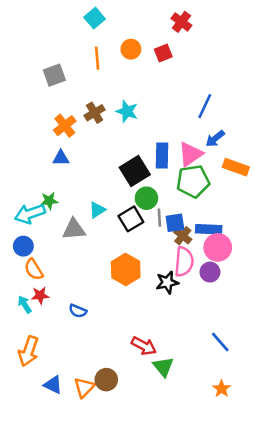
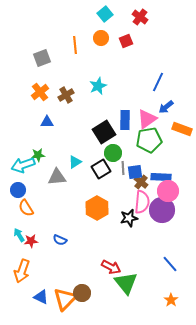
cyan square: (95, 18) -> (105, 14), moved
cyan star: (127, 111) -> (98, 86), turned 30
brown cross: (95, 113) -> (66, 95), moved
orange cross: (65, 126) -> (40, 92), moved
purple circle: (210, 272) -> (162, 210), size x1.6
red star: (40, 295) -> (31, 241), moved
green triangle: (163, 367) -> (126, 283), size x1.4
orange triangle: (84, 387) -> (65, 299), size x1.4

